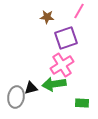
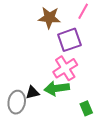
brown star: (47, 17) -> (49, 18), size x1.5
green rectangle: (82, 103) -> (86, 108), turned 64

